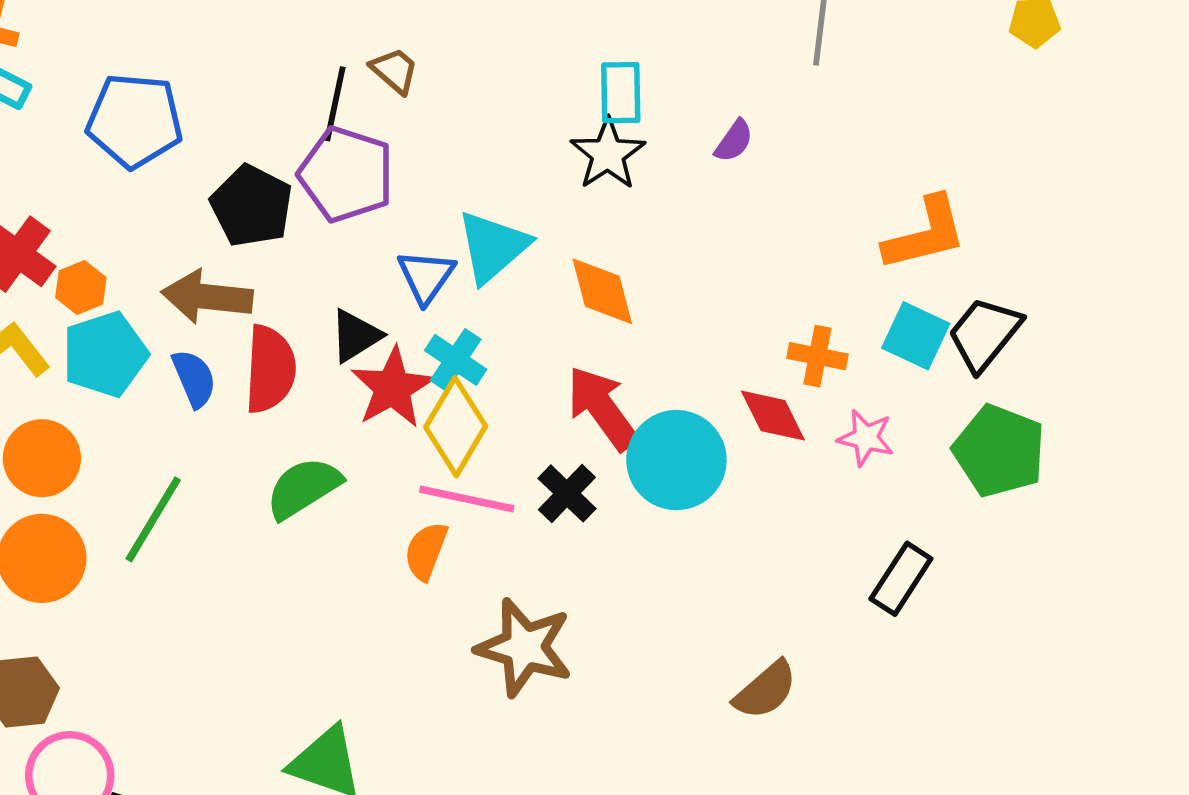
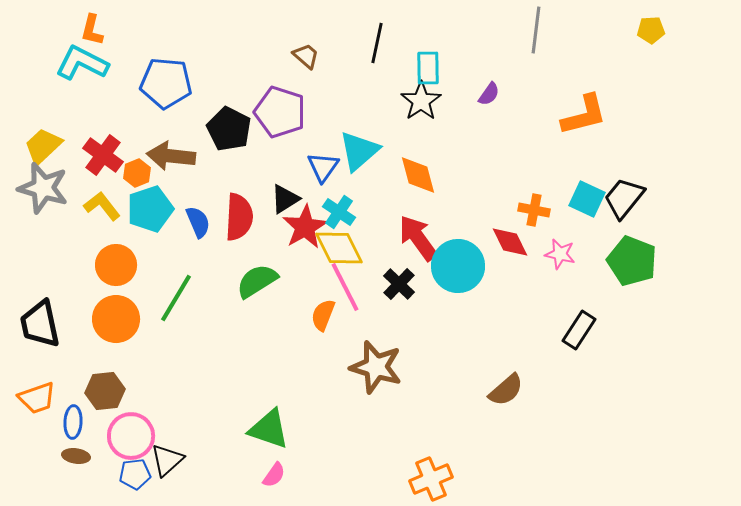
black line: (335, 104) -> (377, 43), moved
orange L-shape: (925, 234) -> (584, 115), moved
brown arrow: (207, 297) -> (171, 156), moved
yellow diamond: (456, 427) -> (339, 248), turned -57
pink line: (467, 499) -> (345, 287), turned 51

